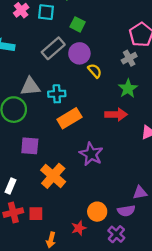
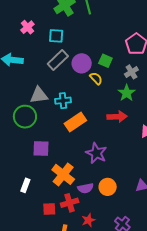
cyan square: (46, 12) -> (56, 36), moved
green square: (78, 24) -> (105, 61), moved
gray cross: (129, 58) -> (131, 72), moved
purple semicircle: (126, 211) -> (86, 188), moved
orange circle: (97, 212) -> (108, 187), moved
red cross: (13, 213) -> (70, 203), moved

